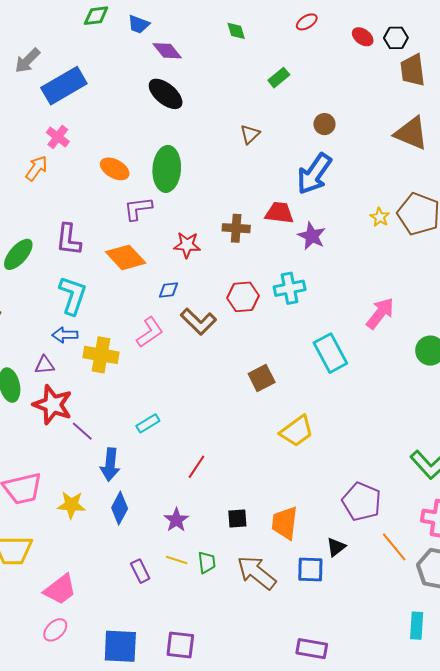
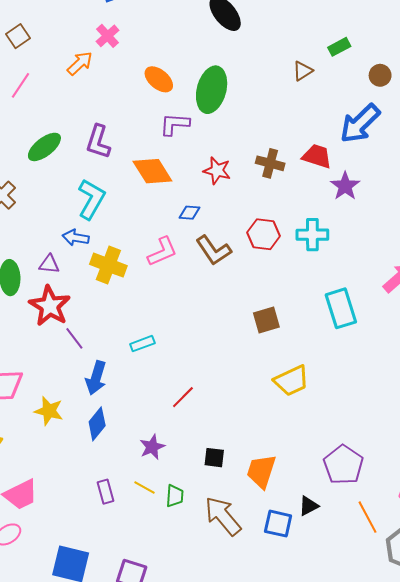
green rectangle: (279, 78) -> (339, 47), moved

